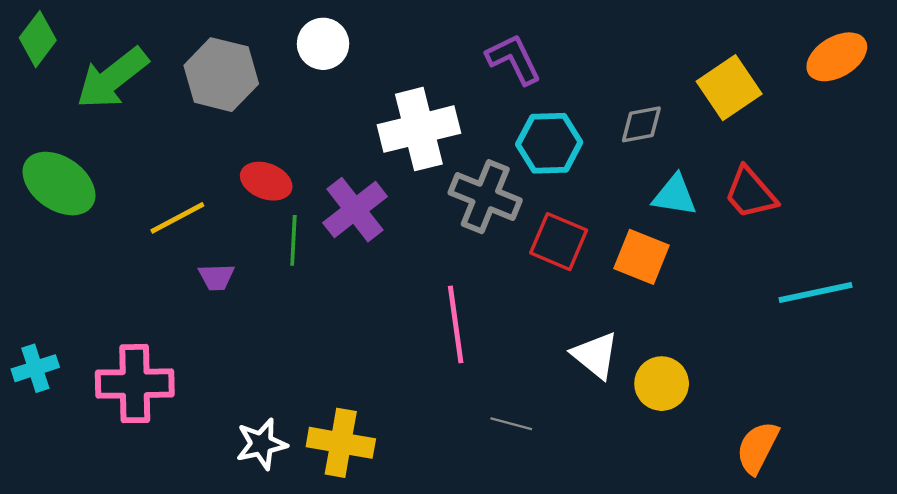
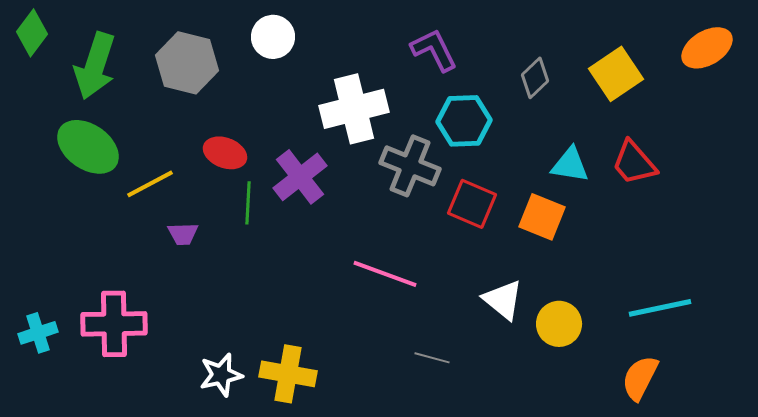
green arrow: (112, 78) -> (95, 66), turned -34
gray diamond: (641, 124) -> (535, 78), moved, turned -33
green ellipse: (59, 184) -> (88, 147), moved
cyan line: (816, 292) -> (660, 308), moved
pink line: (456, 324) -> (385, 274), turned -62
cyan cross: (35, 368) -> (38, 333), moved

